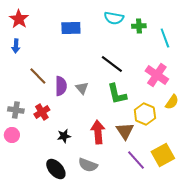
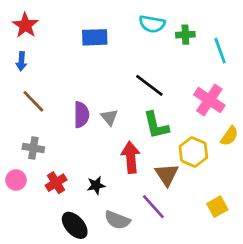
brown line: (38, 76) -> (33, 101), moved
gray cross: (16, 110) -> (33, 148), moved
red cross: (42, 112) -> (56, 183), moved
red arrow: (98, 132) -> (131, 157), moved
black star: (64, 136) -> (96, 185), moved
yellow square: (163, 155) -> (217, 207), size x0.7
purple line: (136, 160) -> (153, 207), moved

